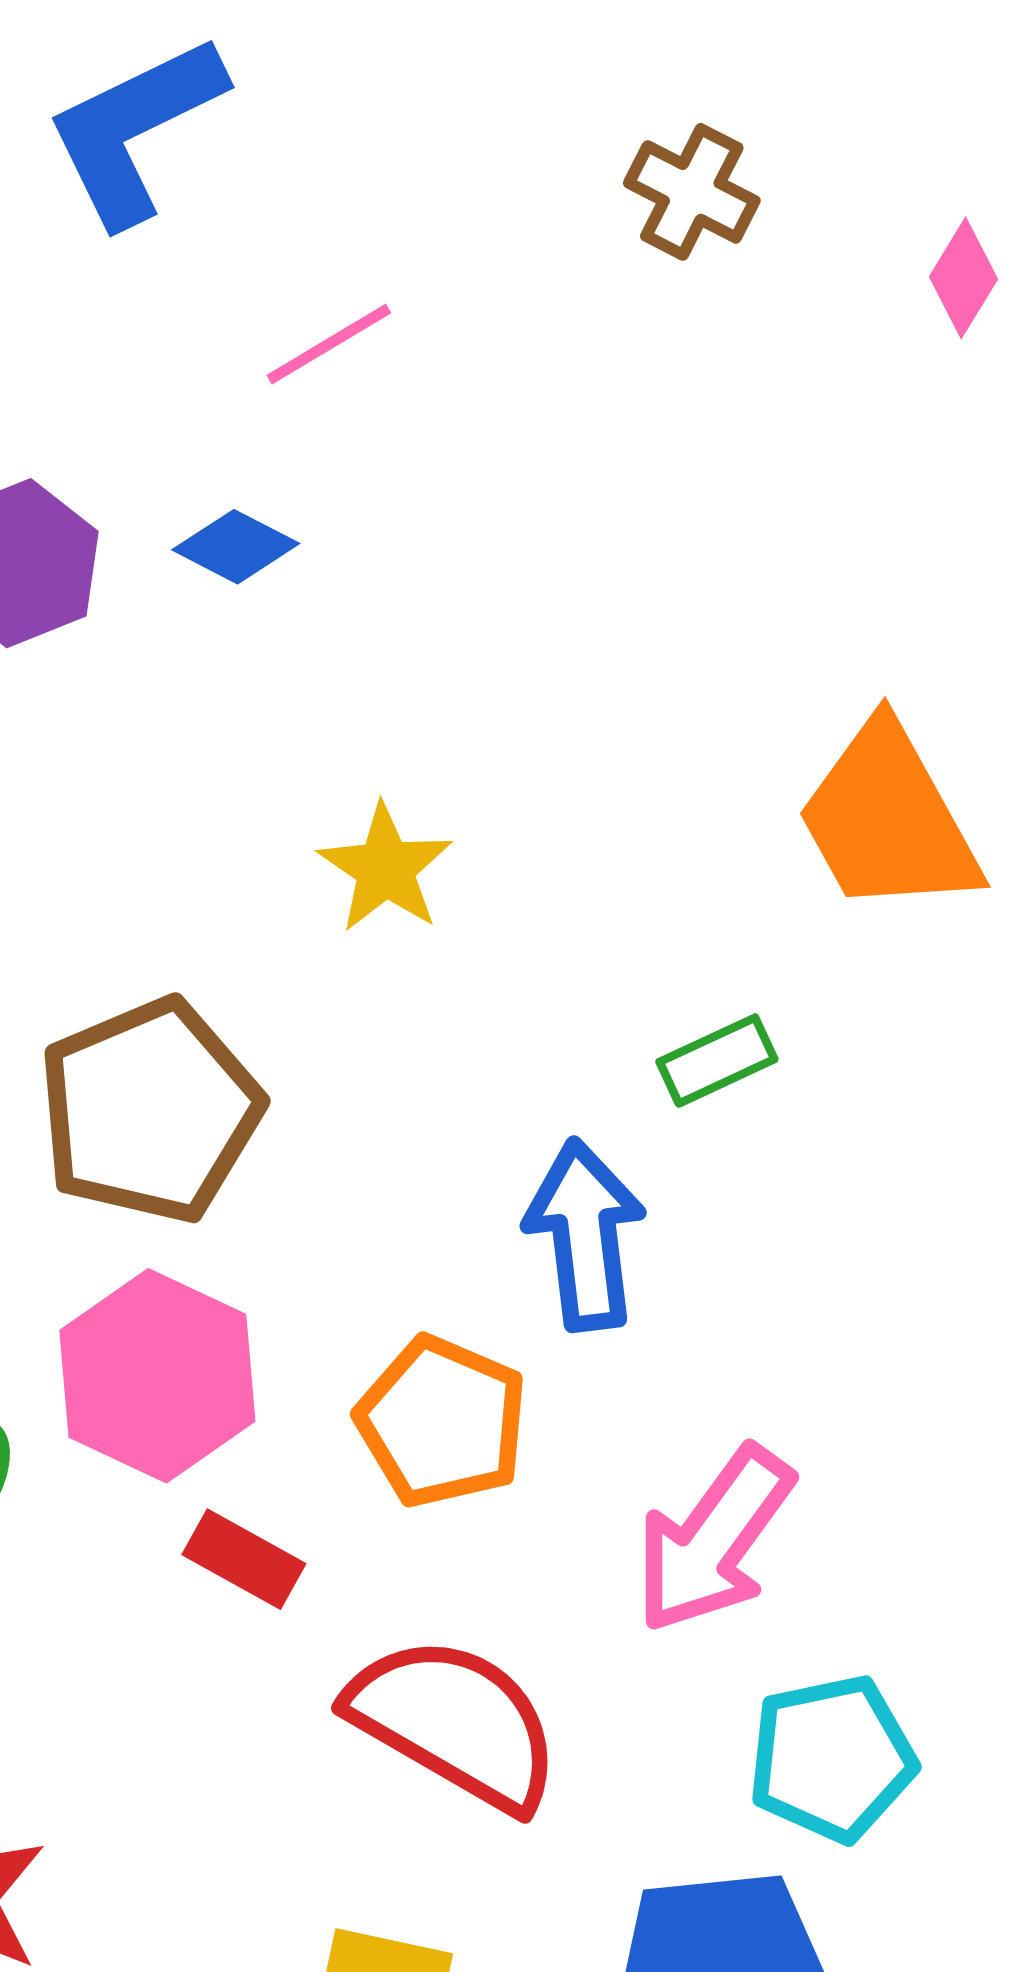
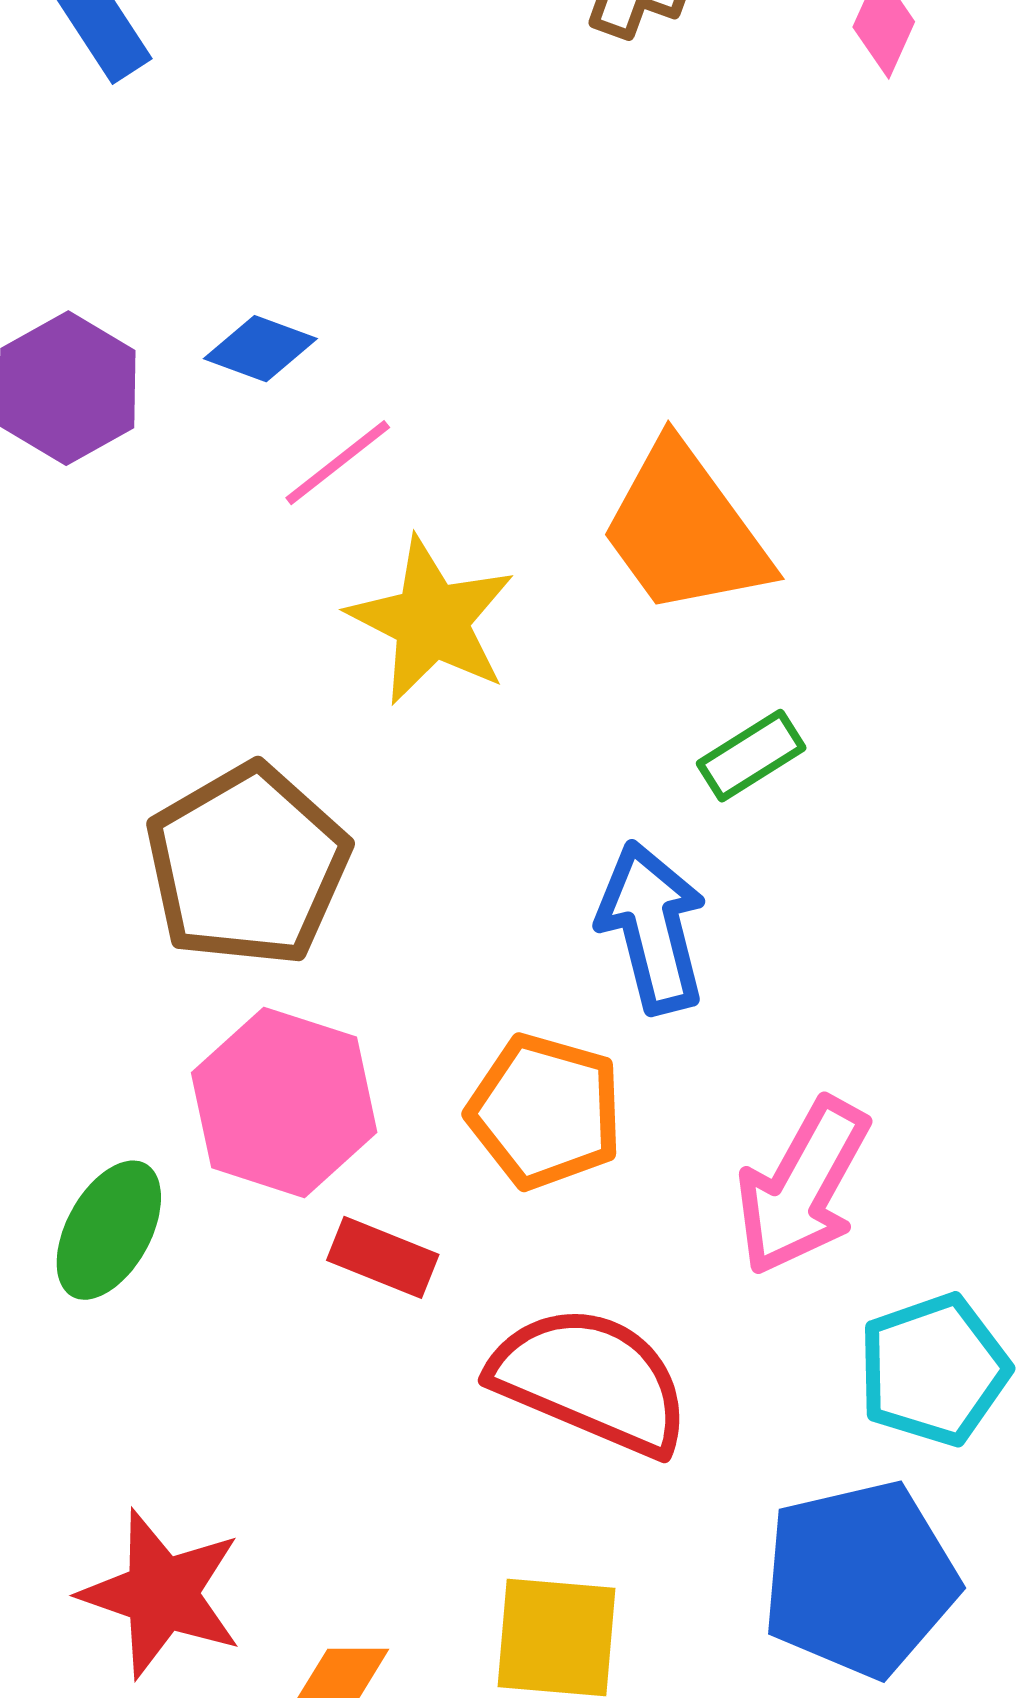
pink line: (329, 344) -> (338, 463), moved
orange trapezoid: (888, 819) -> (685, 530), moved
yellow star: (385, 868) -> (431, 621), size x1.4

